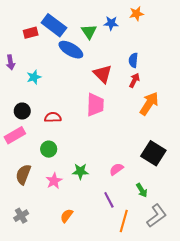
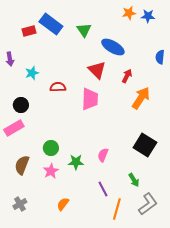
blue star: (111, 23) -> (148, 16), moved
blue ellipse: (71, 50) -> (113, 47), moved
blue semicircle: (133, 60) -> (160, 57), moved
red semicircle: (53, 117) -> (58, 87), moved
green circle: (49, 149) -> (51, 148), moved
pink semicircle: (116, 169) -> (103, 155), moved, turned -32

